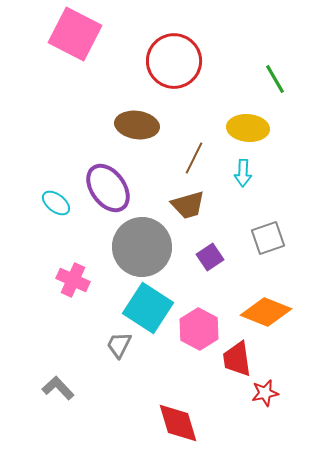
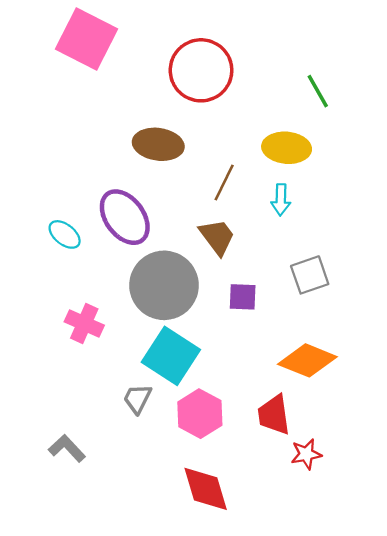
brown trapezoid: (188, 205) -> (217, 237), turned -111
purple square: (210, 257) -> (243, 297), turned 36
pink hexagon: (199, 329) -> (200, 414), moved

